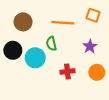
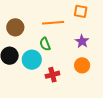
red cross: (67, 72) -> (52, 75), moved
orange circle: (97, 72) -> (82, 65), moved

